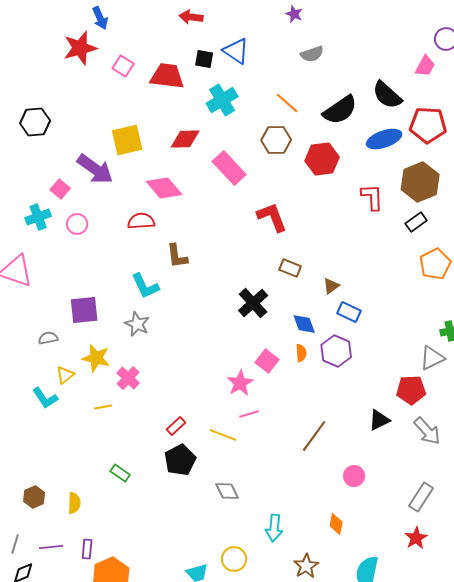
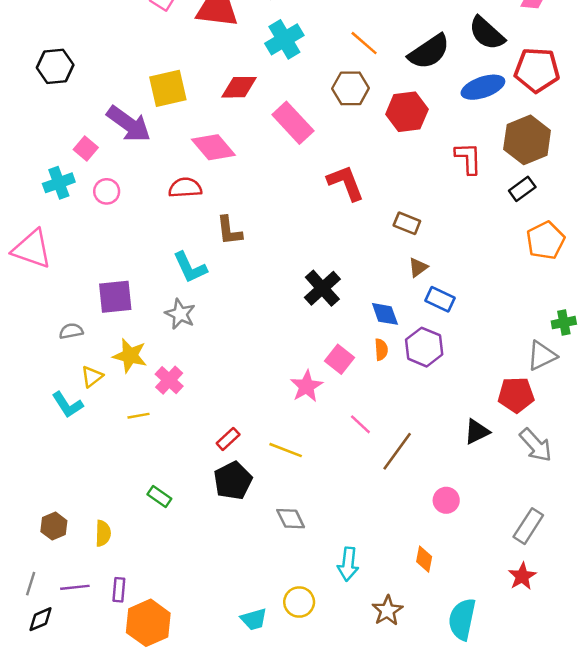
brown rectangle: (290, 268) -> (407, 223), moved
pink line: (249, 414) -> (360, 424), moved, turned 60

